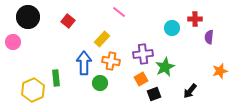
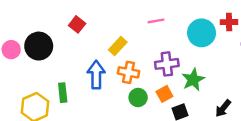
pink line: (119, 12) -> (156, 21), moved, turned -48
black circle: (28, 17) -> (39, 46), moved
cyan circle: (172, 28) -> (202, 33), size x1.5
green circle: (100, 83) -> (138, 98), moved

